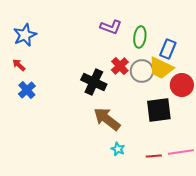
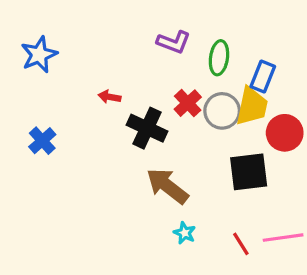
red arrow: (19, 65) -> (109, 97), moved, turned -32
yellow trapezoid: (161, 68) -> (252, 106), turned -104
red line: (154, 156) -> (241, 244), turned 63

